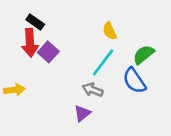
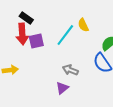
purple square: (48, 52) -> (36, 41), turned 35
cyan line: (103, 62) -> (65, 35), moved

